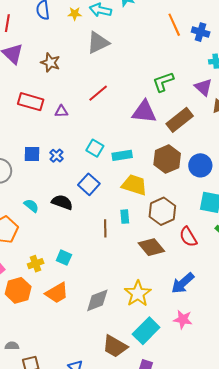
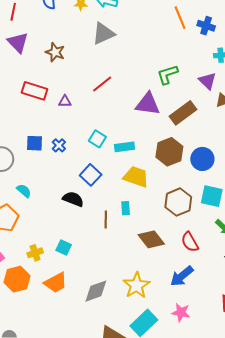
black semicircle: (62, 202) -> (73, 199), moved
cyan semicircle: (31, 206) -> (24, 191), moved
brown hexagon: (162, 211) -> (178, 202), moved
red semicircle: (188, 237) -> (190, 242), moved

